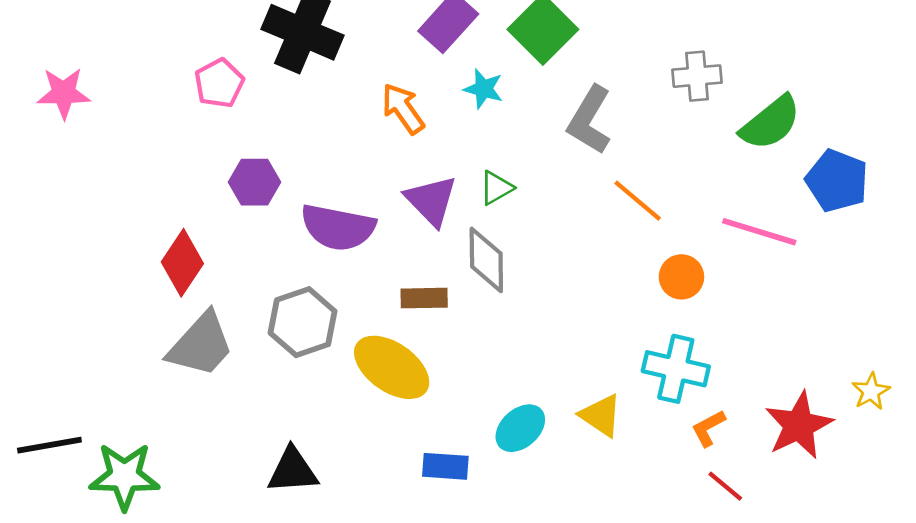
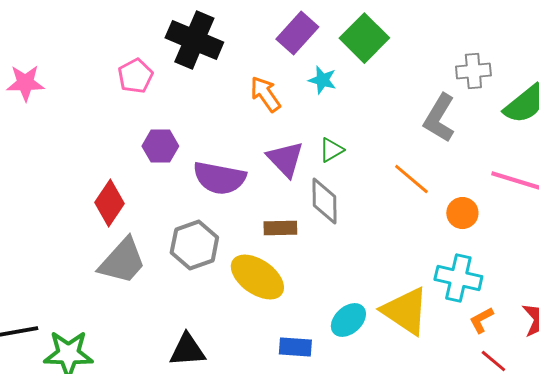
gray L-shape: (590, 120) -> (439, 118), moved
orange line: (638, 201) -> (411, 179), moved
yellow triangle: (601, 415) -> (405, 311), size x1.6

